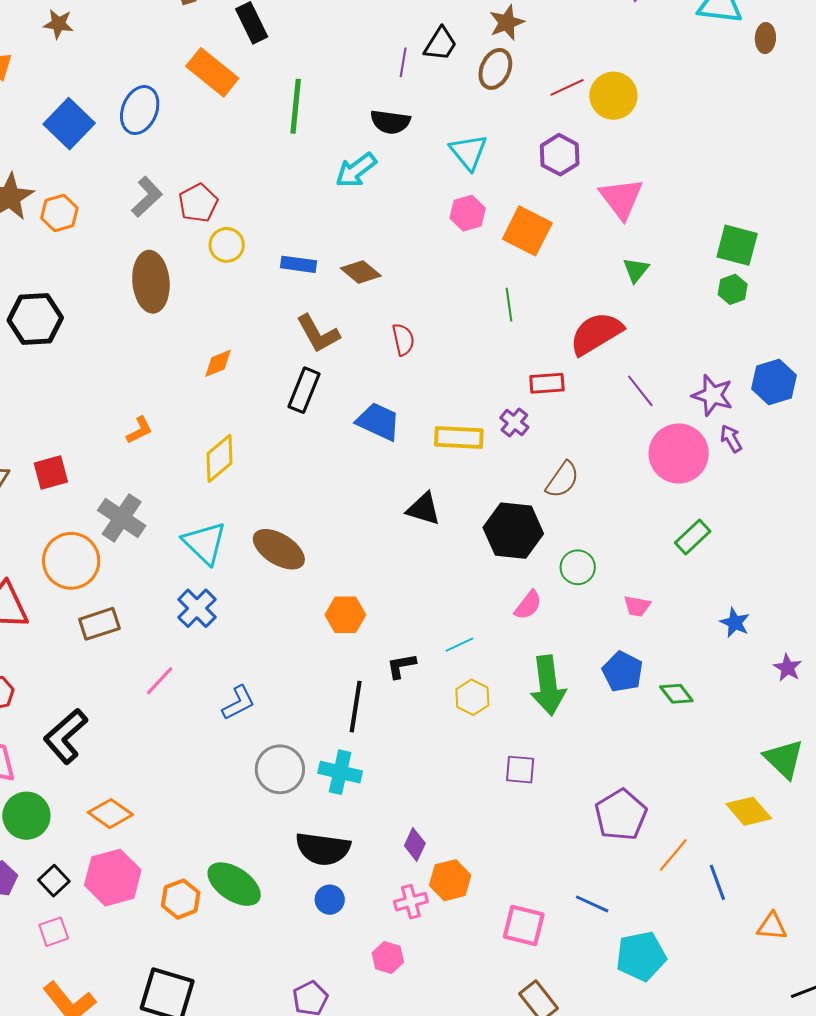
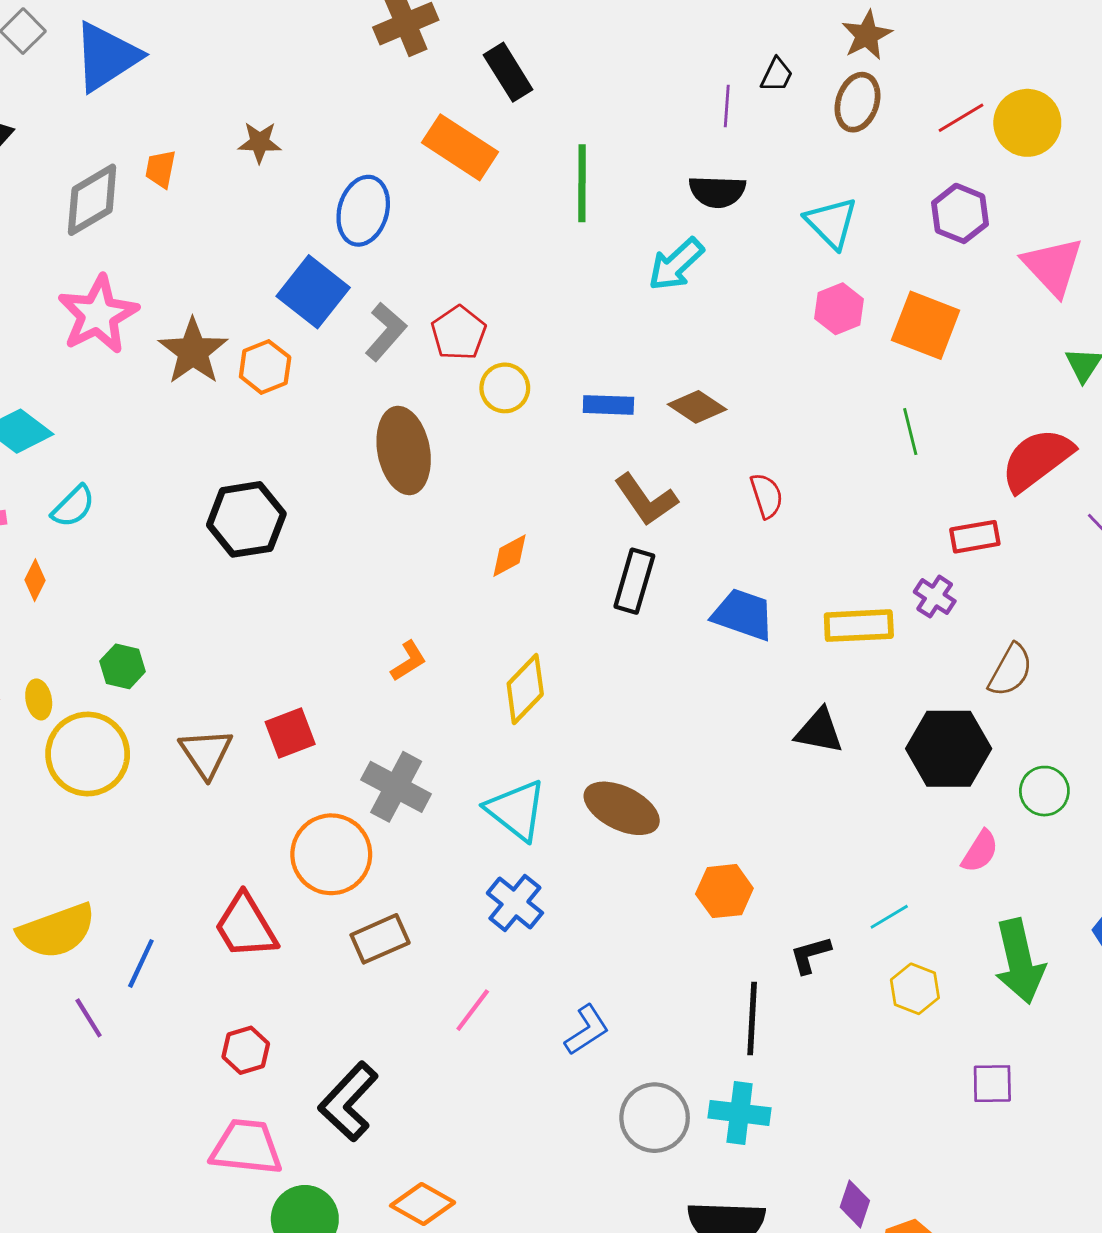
brown star: (58, 24) -> (260, 142), moved
black trapezoid: (440, 44) -> (777, 75), size x0.7
blue square: (69, 124) -> (313, 292), moved

